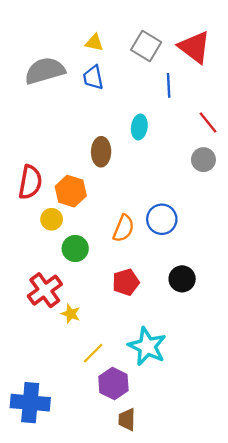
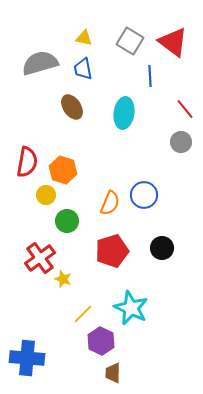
cyan ellipse: (139, 127) -> (124, 113), size x1.4
brown ellipse: (101, 152) -> (72, 107), moved, turned -35
red pentagon: (126, 282) -> (112, 251), size x1.4

